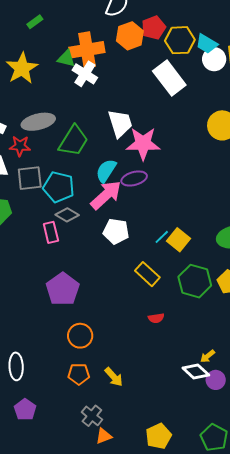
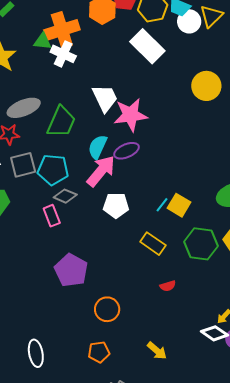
orange circle: (80, 336) -> (107, 309), moved
yellow arrow: (114, 377) -> (157, 351), moved

